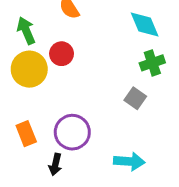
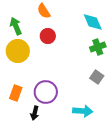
red circle: (62, 54) -> (48, 36), moved
gray square: (135, 98) -> (97, 77), moved
orange rectangle: (26, 134) -> (16, 93), turned 42

